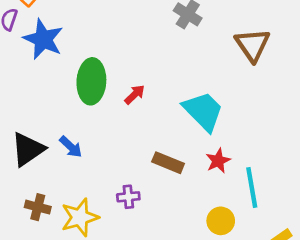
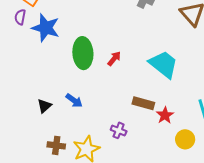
black triangle: (28, 149) -> (44, 106), size x0.6
red star: (218, 161) -> (165, 115), moved
purple cross: (128, 197) -> (119, 130), turned 35

